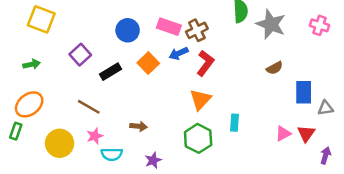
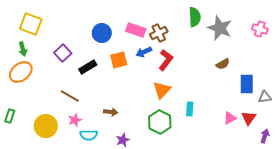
orange square: (148, 63) -> (119, 60), turned 30
green arrow: (32, 64) -> (23, 49), moved, turned 88
orange ellipse: (29, 104) -> (21, 72), moved

